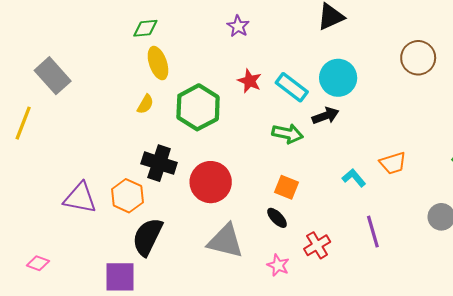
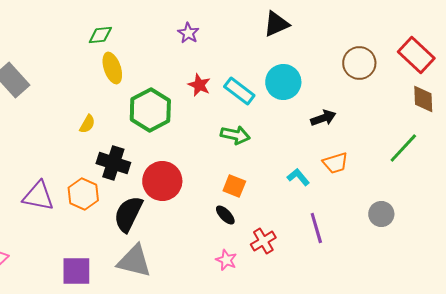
yellow semicircle: (145, 104) -> (87, 124), moved
black arrow: (325, 116) -> (323, 118), moved
black semicircle: (147, 237) -> (128, 214), moved
gray triangle: (225, 241) -> (134, 261), moved

